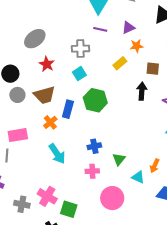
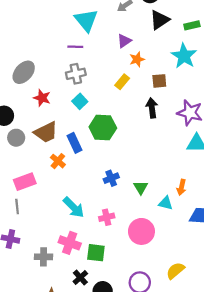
purple line: (100, 29) -> (75, 47), moved
blue rectangle: (68, 109) -> (74, 143), turned -30
cyan arrow: (57, 154) -> (74, 207), moved
pink cross: (92, 171) -> (107, 217), moved

